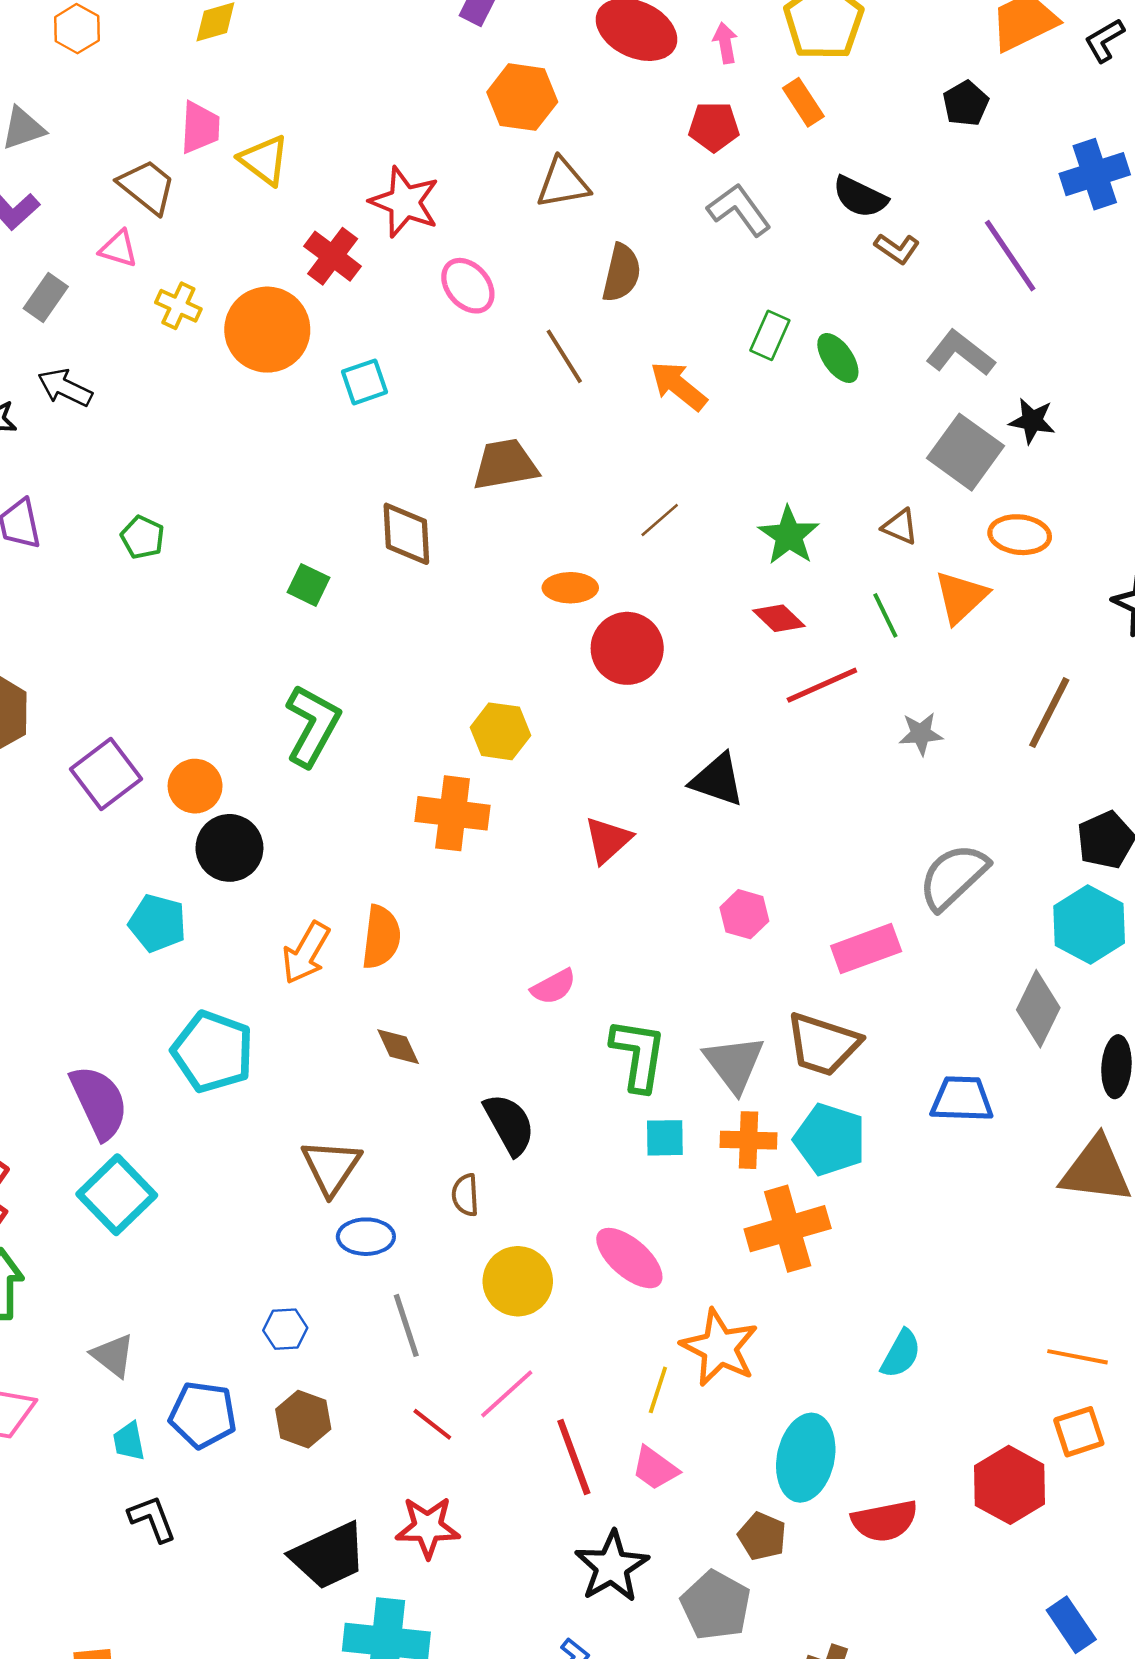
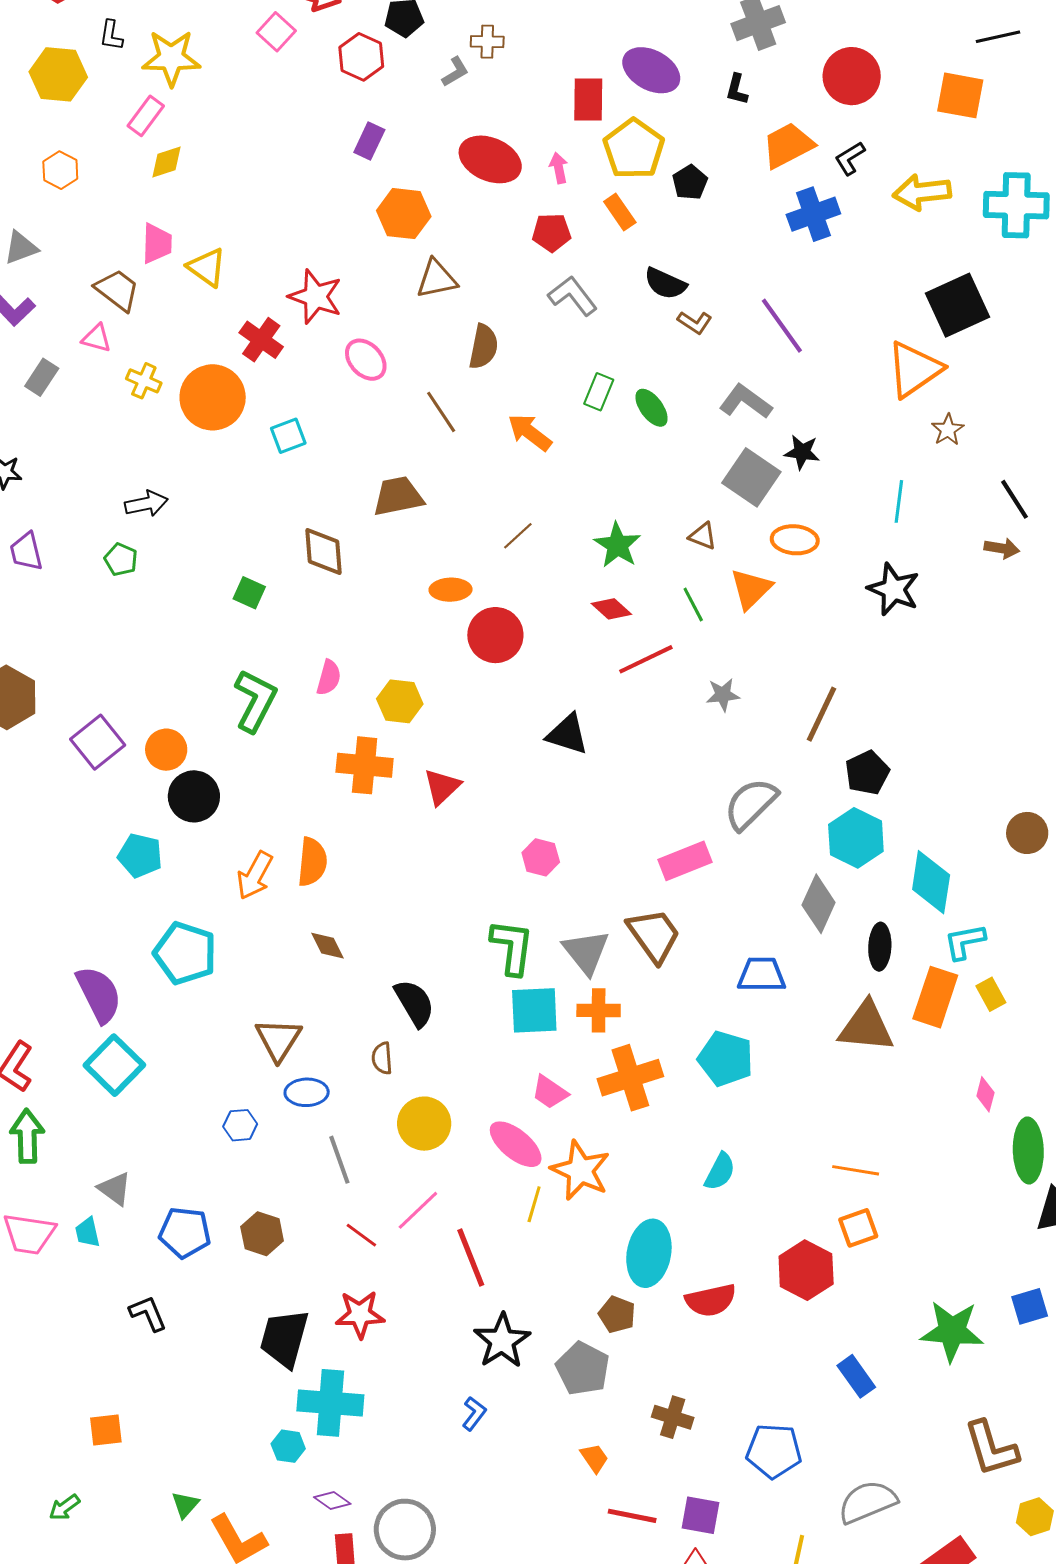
black pentagon: (966, 103) -> (690, 182), moved
blue cross: (1095, 174) -> (813, 214), moved
black arrow: (65, 388) -> (146, 504), moved, turned 144
brown line: (1049, 713) -> (821, 714), moved
red triangle: (608, 840) -> (442, 787), moved
pink hexagon: (744, 914) -> (541, 857), moved
pink semicircle: (553, 987) -> (329, 678), moved, turned -45
brown trapezoid: (823, 1044) -> (654, 935), turned -142
cyan square: (665, 1138) -> (534, 1010), size x1.6
cyan pentagon: (830, 1139) -> (726, 1059), moved
pink ellipse: (629, 1258) -> (516, 1144), moved
blue hexagon: (285, 1329) -> (240, 1125), moved
cyan trapezoid: (129, 1441) -> (87, 1232), moved
pink trapezoid: (655, 1468) -> (550, 1092), moved
black trapezoid: (329, 1556) -> (284, 1338), turned 132

